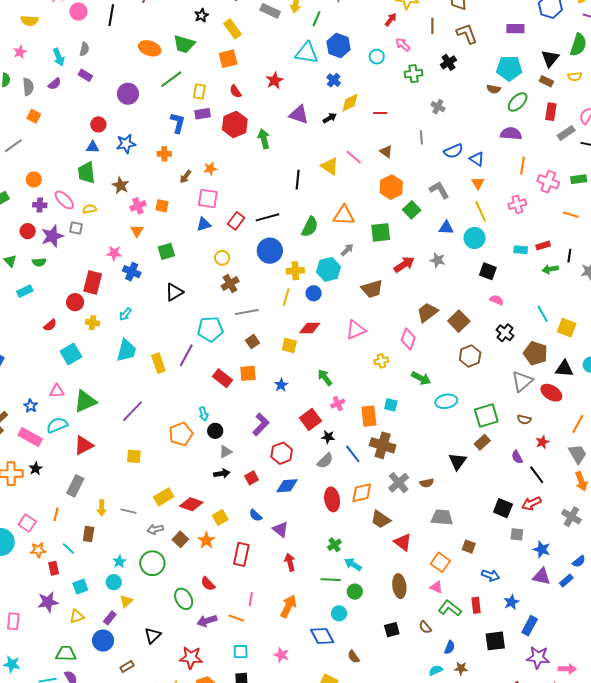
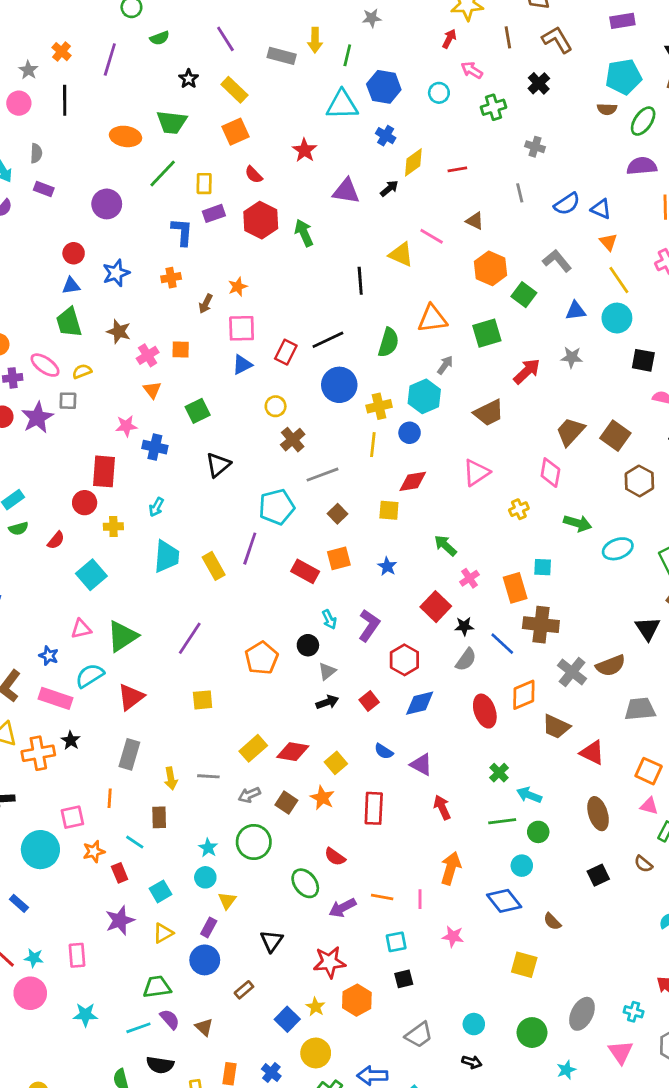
green semicircle: (39, 262) -> (18, 528), moved
cyan arrow: (204, 414) -> (329, 619), moved
brown semicircle: (427, 483) -> (611, 666), size x1.5
pink square: (27, 523) -> (72, 817), turned -36
pink line: (251, 599) -> (420, 899), moved

